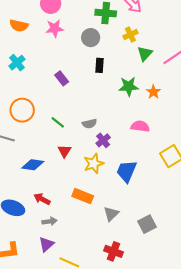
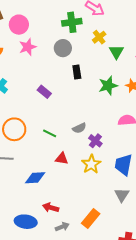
red triangle: (64, 151) -> (62, 159), turned -40
orange rectangle: (83, 196) -> (91, 218), moved, turned -60
gray triangle: (111, 214) -> (122, 195), moved

